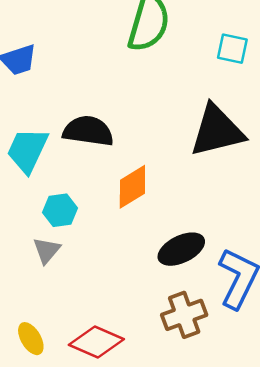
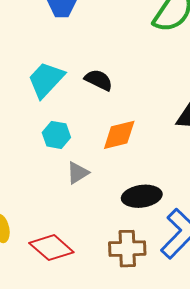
black semicircle: (88, 131) -> (99, 80), size x0.7
gray triangle: (47, 250) -> (78, 173), moved

